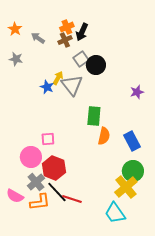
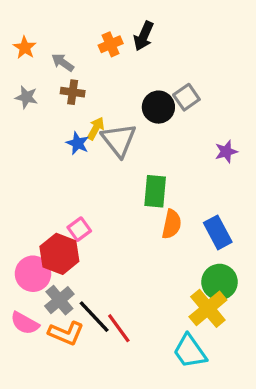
black arrow: (82, 32) -> (144, 36), moved
brown cross: (65, 40) -> (73, 92), moved, turned 32
gray square: (81, 59) -> (186, 97), moved
pink square: (48, 139) -> (79, 229), turned -32
pink circle: (31, 157) -> (33, 274), moved
red hexagon: (54, 168) -> (59, 254), moved
red line: (72, 199) -> (119, 328), turned 36
orange L-shape: (40, 202) -> (66, 333), turned 30

